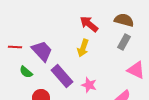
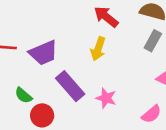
purple trapezoid: (42, 51) -> (43, 53), turned 110
green semicircle: (26, 72) -> (23, 95), moved

